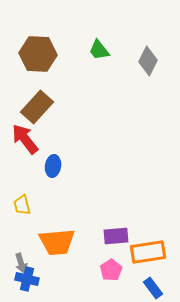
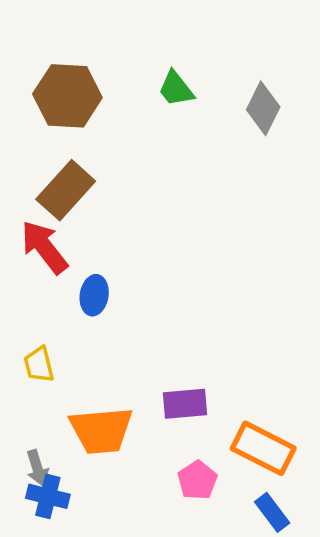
purple rectangle: (116, 236) -> (185, 404), moved
orange rectangle: (148, 252) -> (263, 448), turned 36

